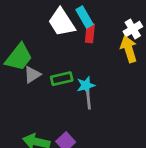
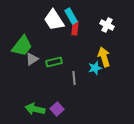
white cross: (133, 29) -> (107, 25), turned -32
yellow arrow: (129, 49) -> (104, 57), moved
cyan star: (86, 85) -> (95, 68), moved

